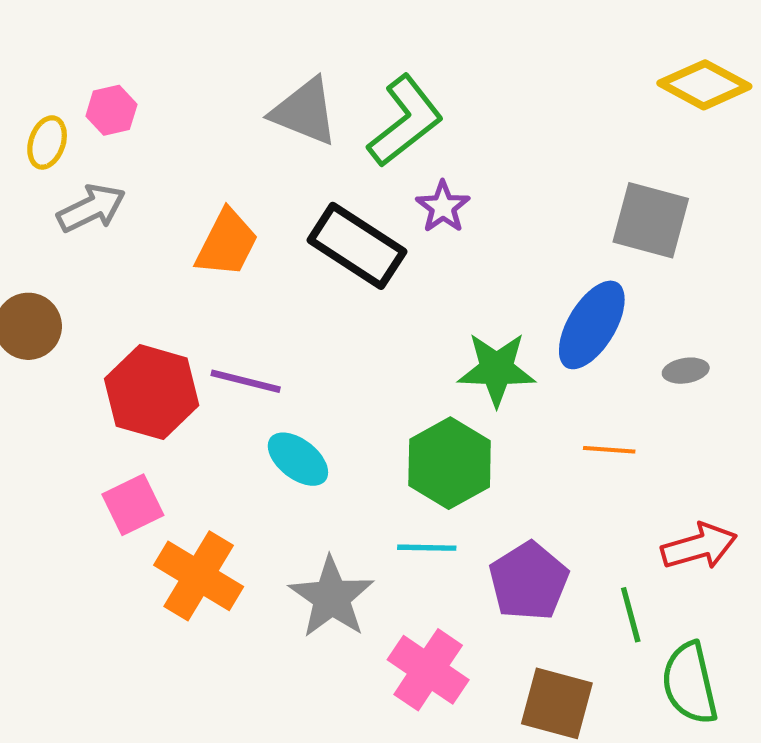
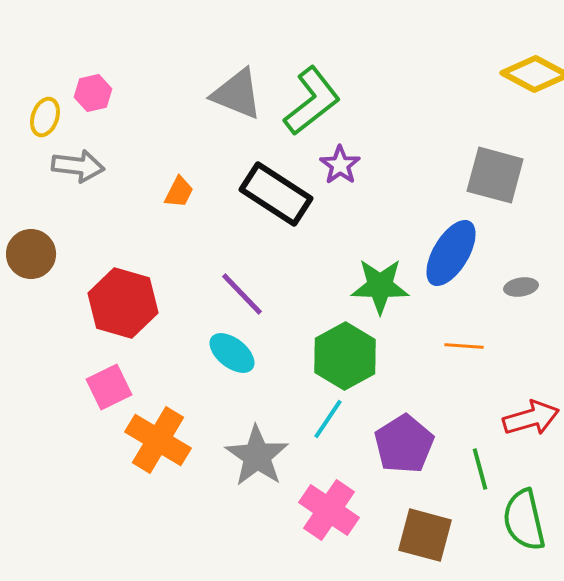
gray arrow: (91, 208) -> (78, 166), turned 33
orange trapezoid: (227, 243) -> (179, 192), size x0.6
purple line: (246, 381) -> (242, 294), moved, turned 32
cyan line: (427, 548) -> (328, 419), turned -57

